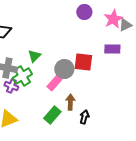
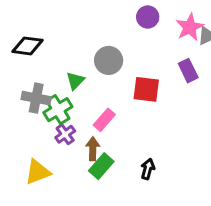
purple rectangle: (112, 49) -> (188, 71), turned 63
gray circle: (64, 69) -> (109, 60), moved
purple cross: (11, 86) -> (65, 134), moved, turned 32
brown arrow: (70, 102) -> (93, 149), moved

